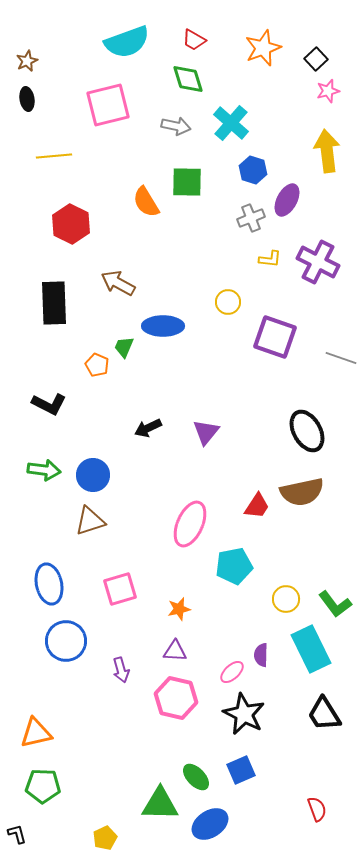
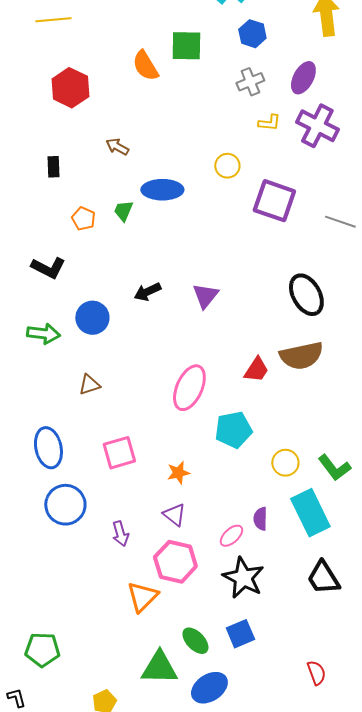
purple ellipse: (287, 200) -> (303, 78), moved
brown arrow: (118, 283) -> (117, 147), size x0.7
black rectangle: (54, 303) -> (53, 167), size x0.5
orange pentagon: (97, 365) -> (83, 219), moved
blue circle: (93, 475) -> (92, 318), moved
brown triangle: (90, 521) -> (89, 385), size x0.7
purple triangle: (175, 651) -> (174, 515), turned 35
orange triangle: (36, 733) -> (142, 597), moved, turned -32

